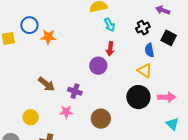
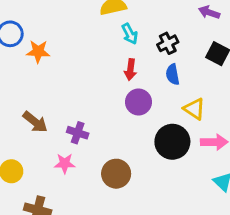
black cross: (143, 28) -> (168, 43), moved
blue semicircle: (149, 50) -> (173, 74), moved
purple circle: (98, 66) -> (138, 102), moved
yellow triangle: (145, 71) -> (194, 109), moved

